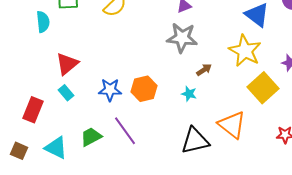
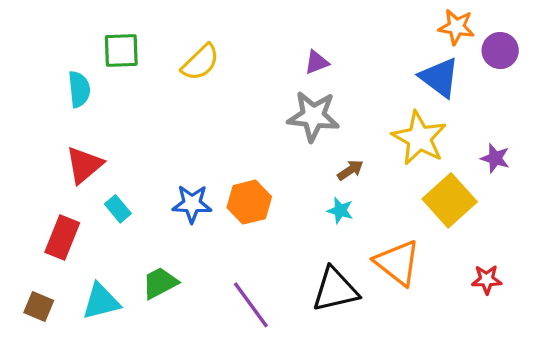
red triangle: (67, 64) -> (84, 165), moved
cyan star: (189, 94) -> (340, 211), moved
purple line: (125, 131) -> (251, 305), moved
cyan triangle: (56, 148) -> (101, 301), turned -40

